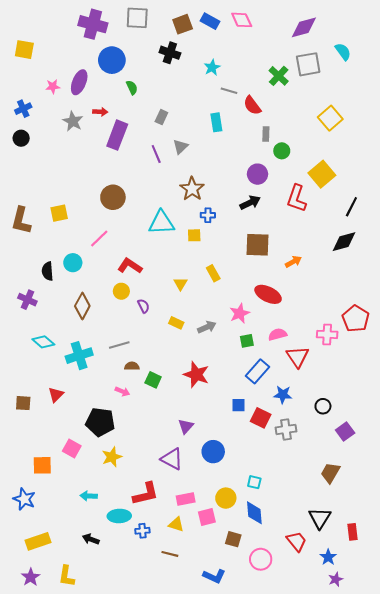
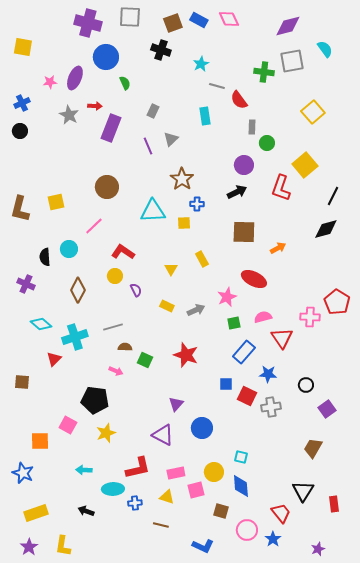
green cross: (279, 76) -> (264, 72), turned -36
red triangle: (56, 395) -> (54, 359), moved
blue star: (328, 557) -> (273, 539), moved

